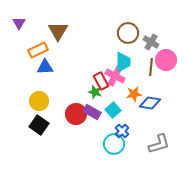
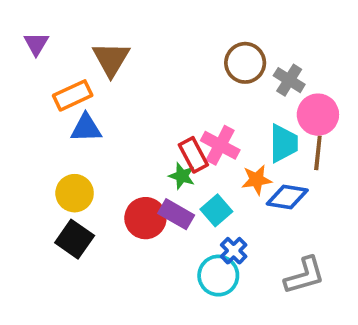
cyan trapezoid: (123, 62) -> (283, 143), moved
brown line: (151, 67) -> (318, 153), moved

